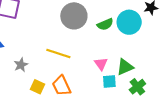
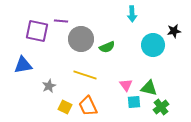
gray circle: (74, 16) -> (81, 39), moved
green semicircle: (105, 24) -> (107, 47), moved
green triangle: (125, 67) -> (149, 88), turned 36

